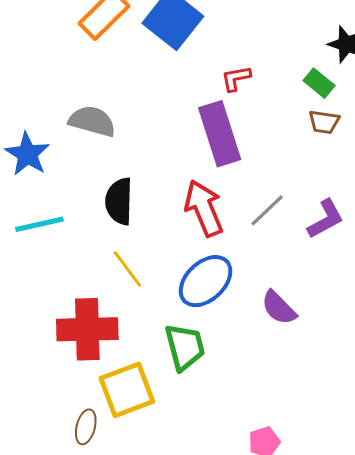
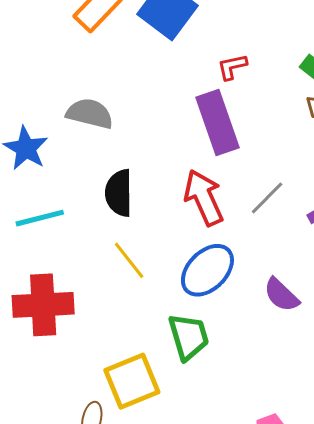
red cross: (87, 329) -> (43, 305), moved

